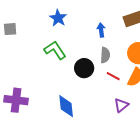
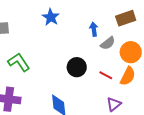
green L-shape: (55, 50) -> (19, 62), moved
gray semicircle: (105, 55) -> (108, 43), moved, turned 49

